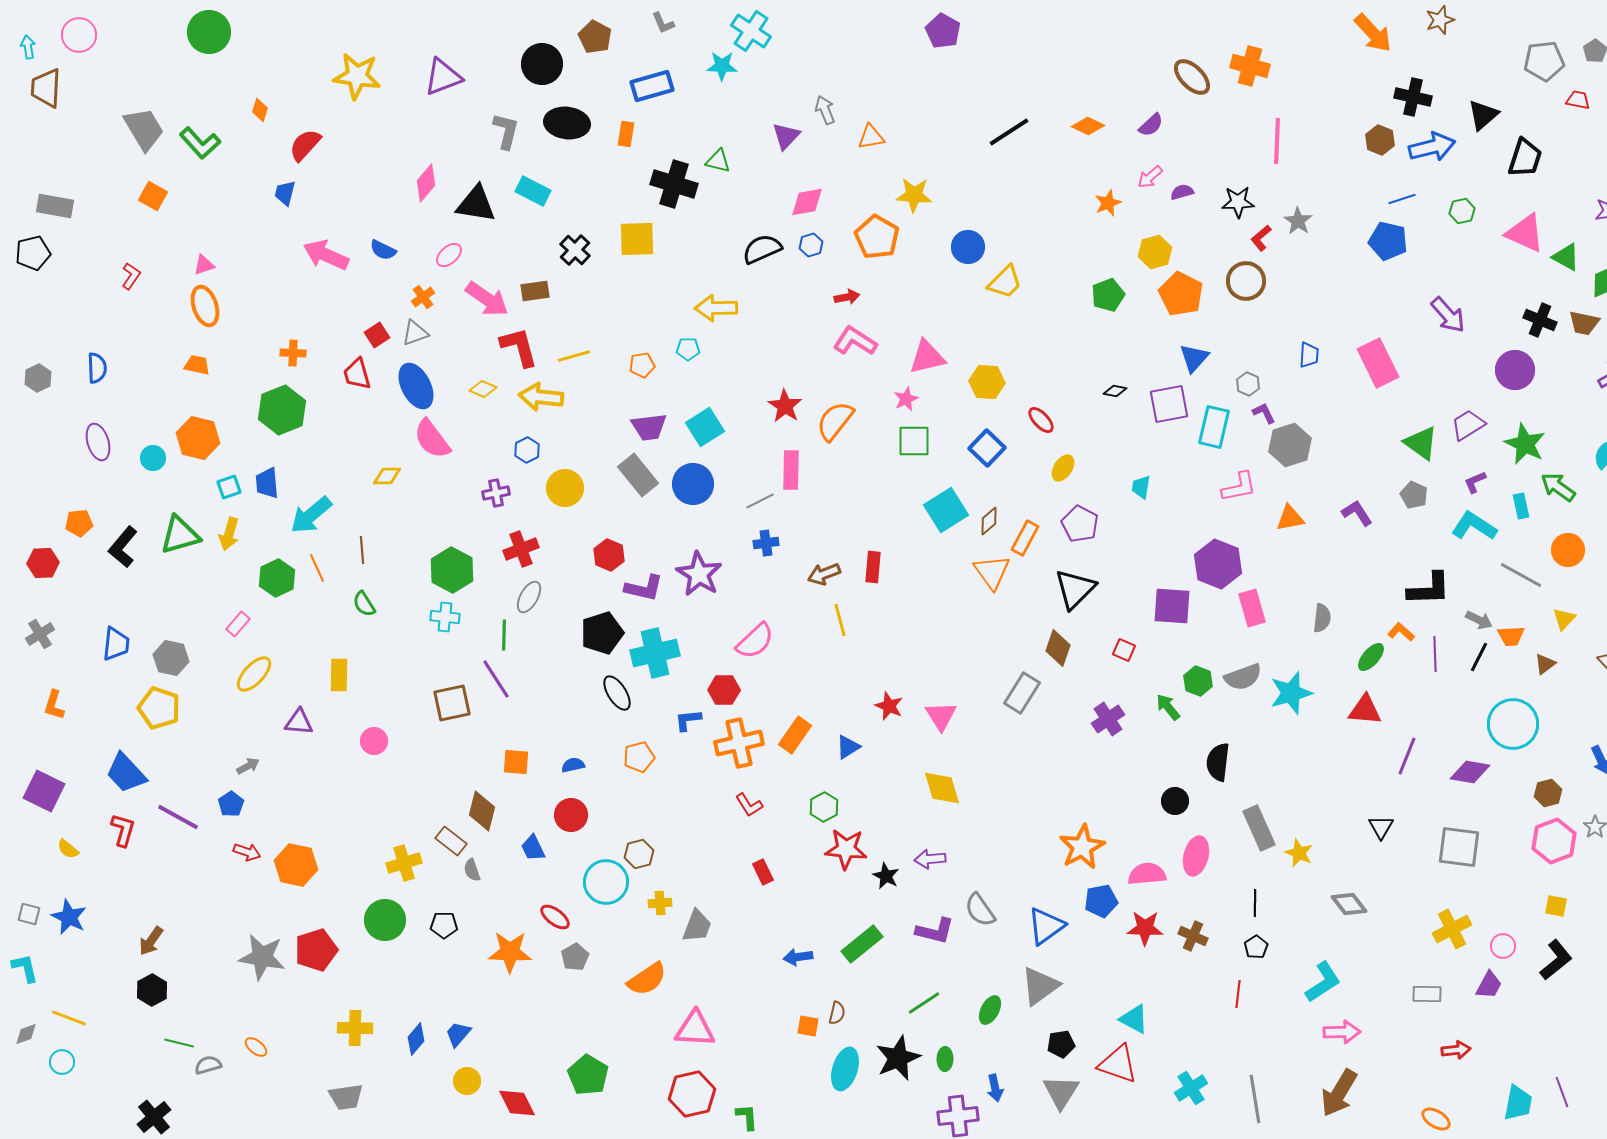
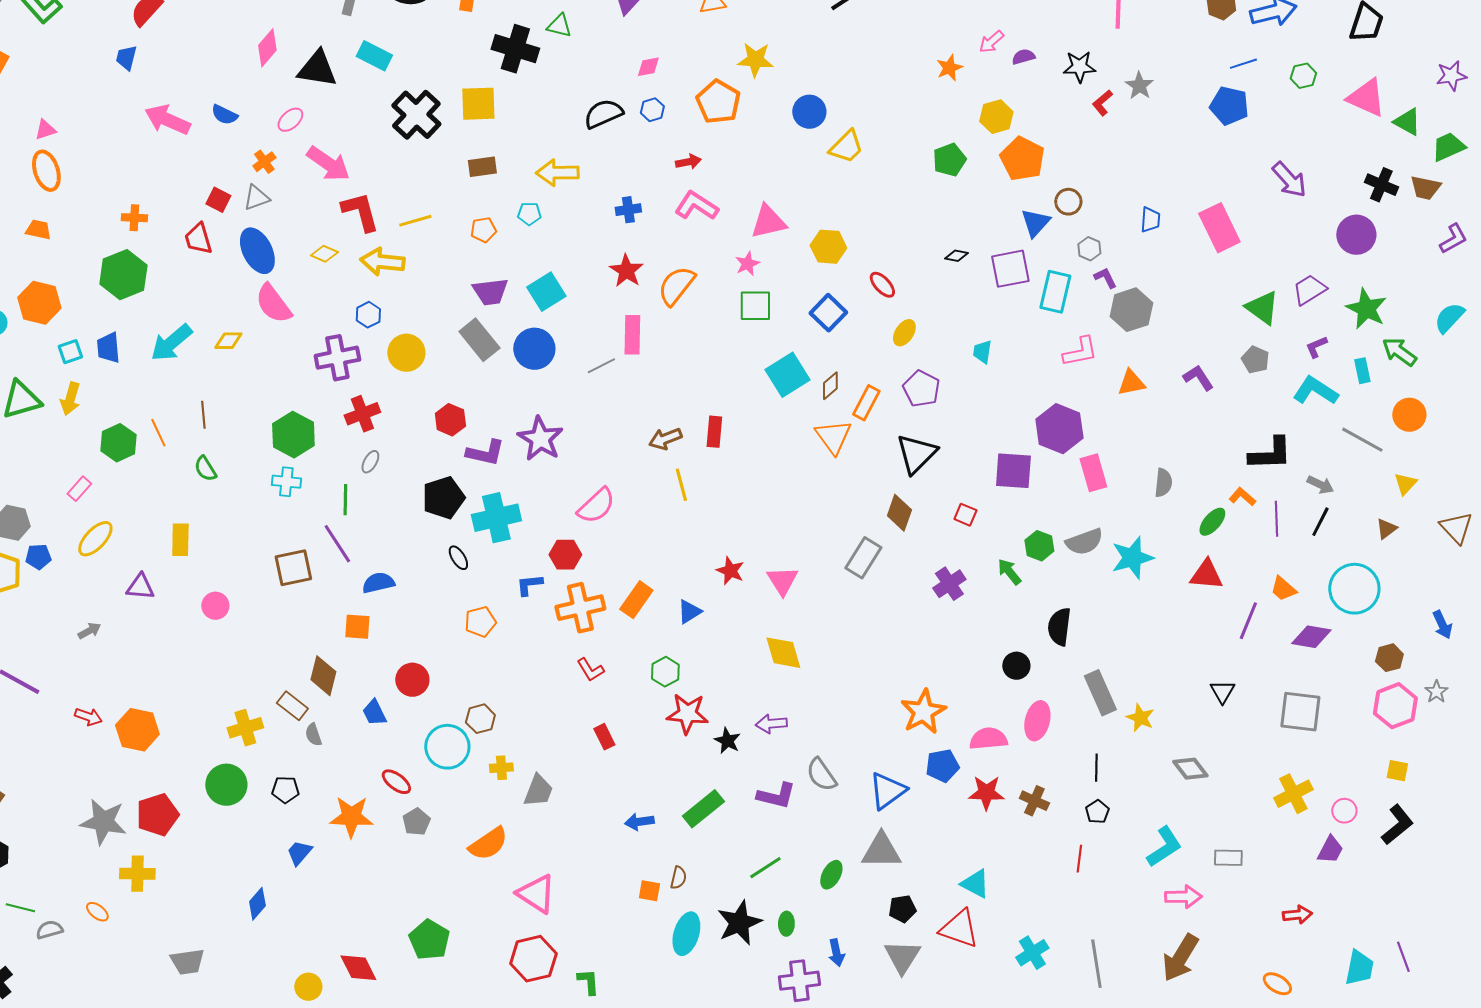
pink diamond: (807, 202) -> (648, 67), size x0.7
black cross: (575, 250) -> (416, 115), size x1.6
brown circle: (1246, 281) -> (1068, 202), moved, size x0.7
brown rectangle: (535, 291) -> (482, 167), moved
red square: (377, 335) -> (218, 200), turned -30
purple cross: (496, 493) -> (337, 358), size x1.6
cyan arrow: (311, 515) -> (171, 343), moved
blue cross: (766, 543) -> (628, 210), moved
gray ellipse: (529, 597) -> (370, 462), size x0.7
orange trapezoid: (1511, 636) -> (1283, 589), moved, turned 44
black ellipse: (617, 693) -> (458, 558), size x0.7
blue semicircle: (573, 765) -> (378, 583), moved, size x1.4
blue pentagon: (231, 804) -> (38, 557), moved, turned 30
gray triangle: (1040, 986) -> (881, 851), turned 36
gray rectangle: (1427, 994) -> (1228, 858), moved
yellow cross: (355, 1028) -> (137, 874), moved
pink triangle: (695, 1029) -> (536, 894), turned 30
blue trapezoid: (458, 1034) -> (299, 853), moved
yellow circle: (467, 1081) -> (308, 987), moved

